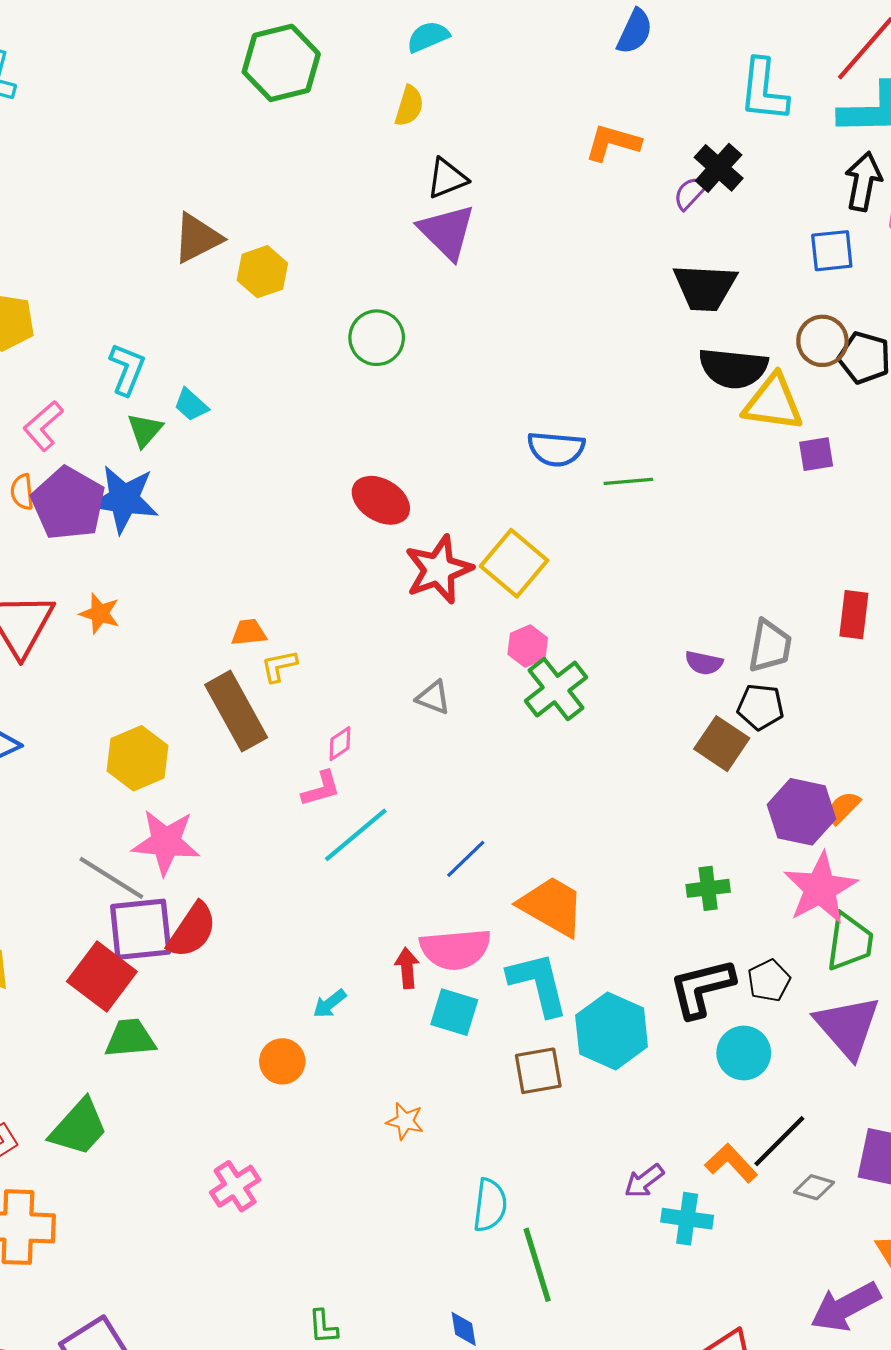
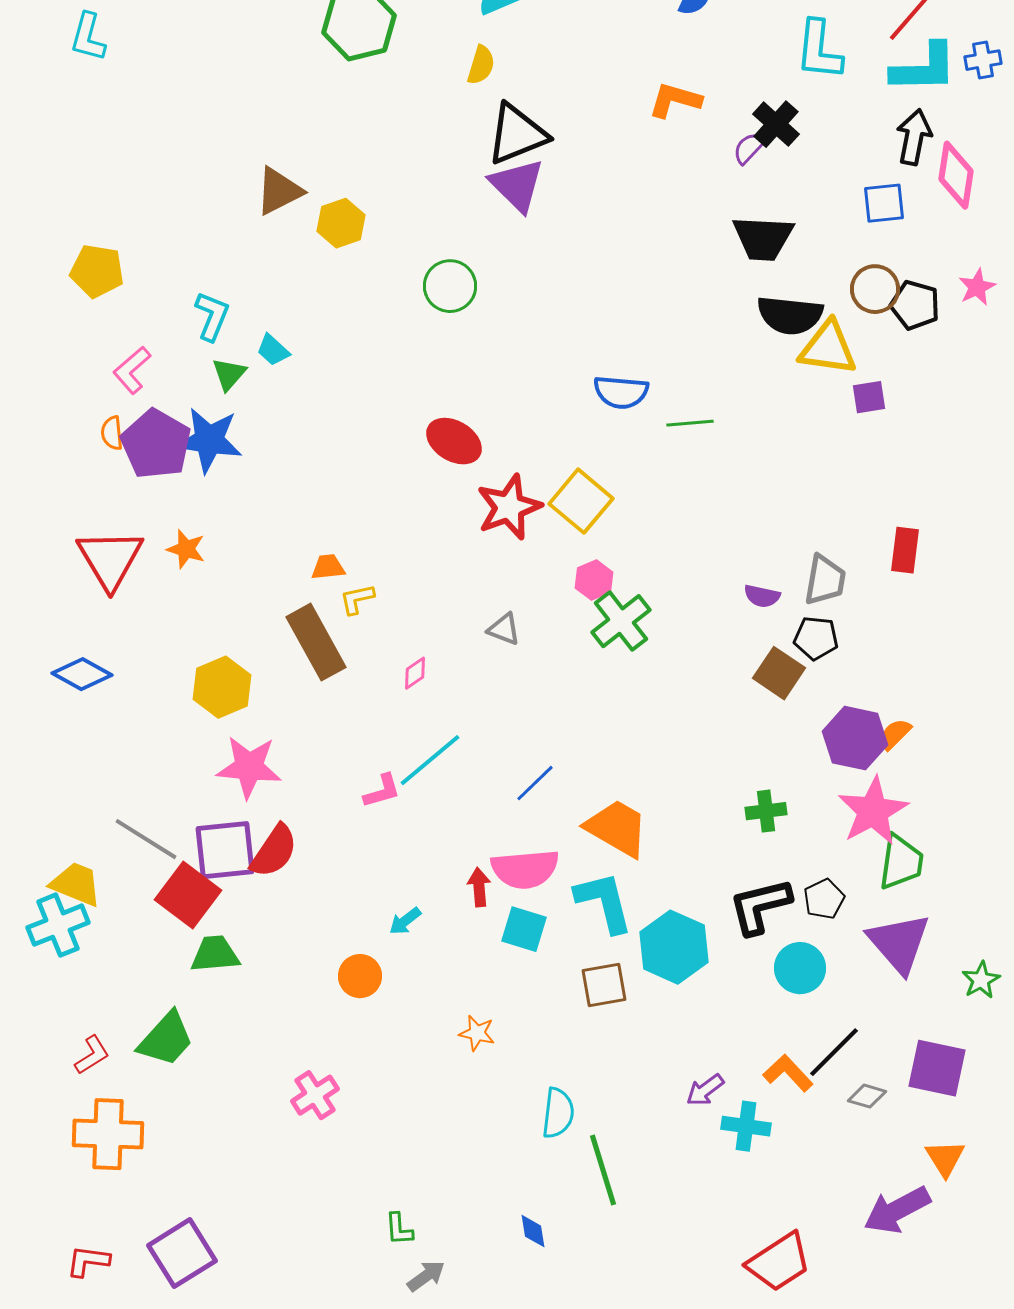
black triangle: (447, 178) -> (517, 134), size x1.6
pink L-shape: (321, 789) -> (382, 791), moved
gray line: (111, 878) -> (146, 839), moved

